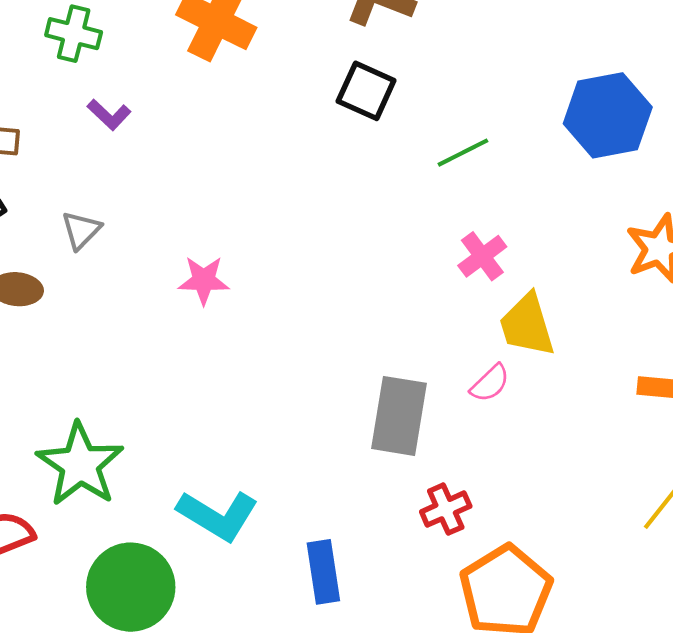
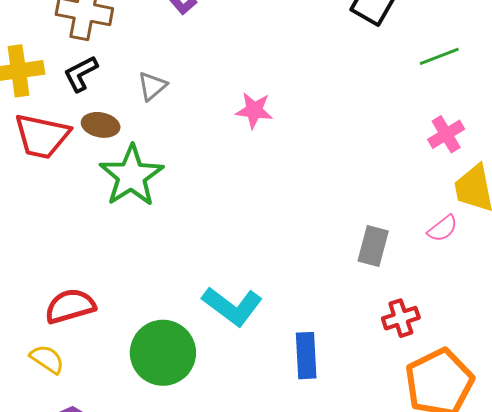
pink star: (204, 280) -> (254, 110), moved
gray rectangle: (399, 416) -> (373, 246), size x0.7
green star: (80, 464) -> (131, 176), moved

